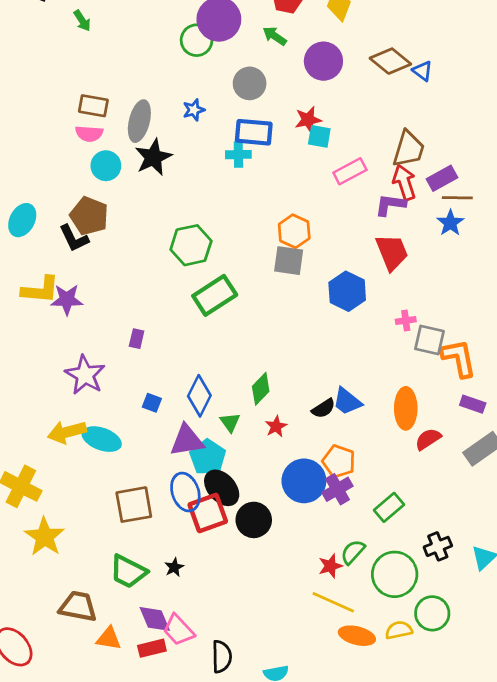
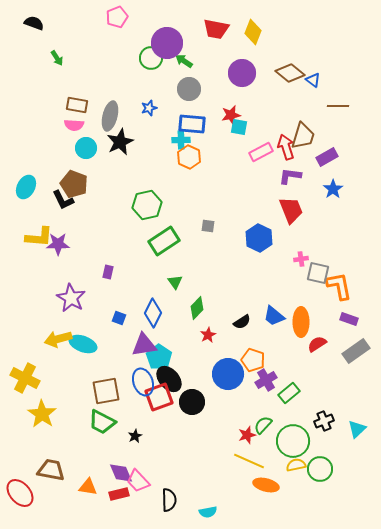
green arrow: (82, 21) -> (57, 58), moved
green arrow: (275, 36) -> (184, 61), moved
red arrow: (404, 182) -> (286, 147), moved
brown line: (457, 198) -> (338, 106), moved
orange hexagon: (294, 231) -> (189, 157), moved
gray square: (289, 261) -> (208, 226), moved, size x0.6
blue trapezoid: (347, 401) -> (274, 316), moved
green triangle: (230, 422) -> (175, 282), moved
purple cross: (337, 489) -> (266, 380), moved
green trapezoid: (128, 572) -> (102, 422), moved
brown trapezoid: (78, 606) -> (51, 470), moved
yellow semicircle: (399, 630) -> (296, 465), moved

